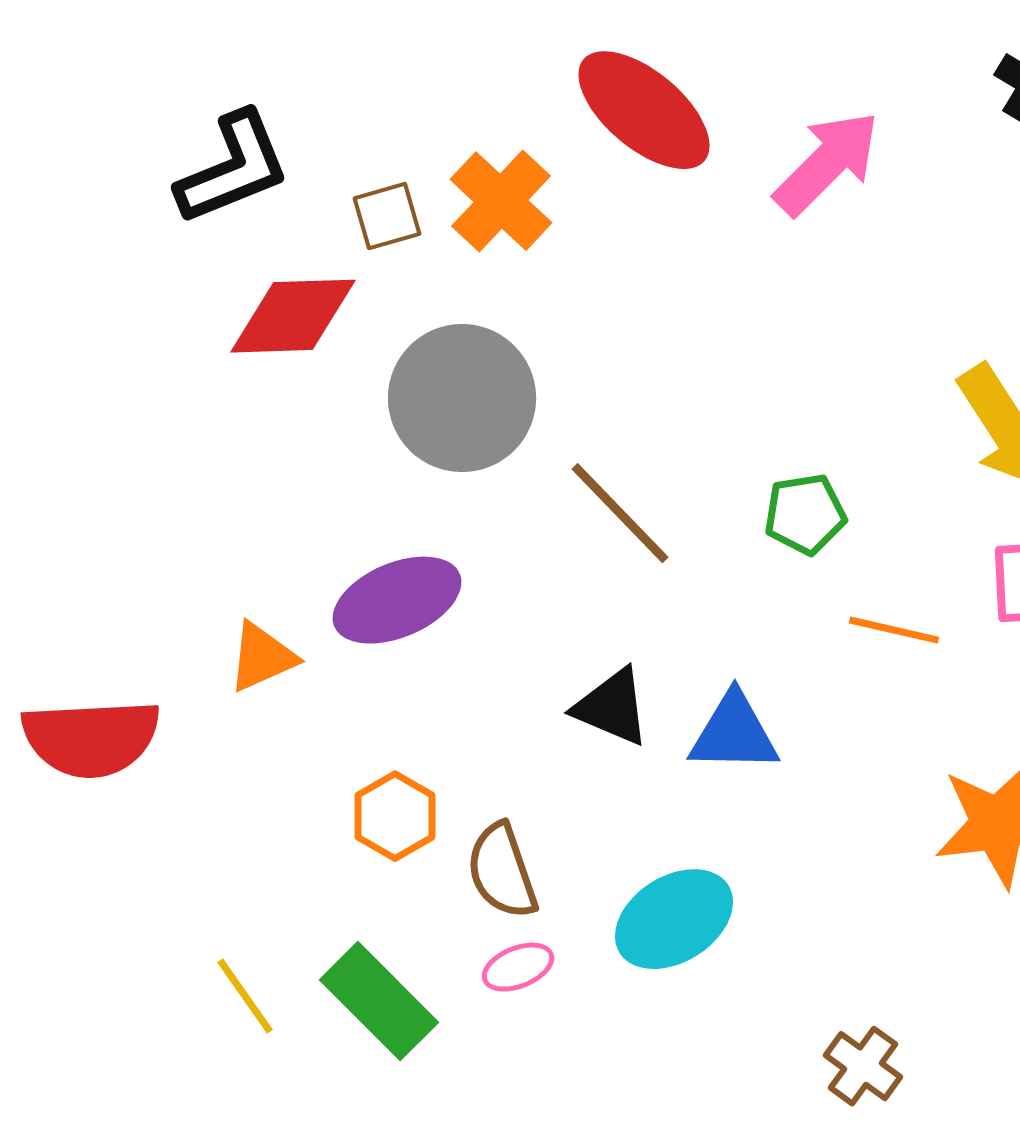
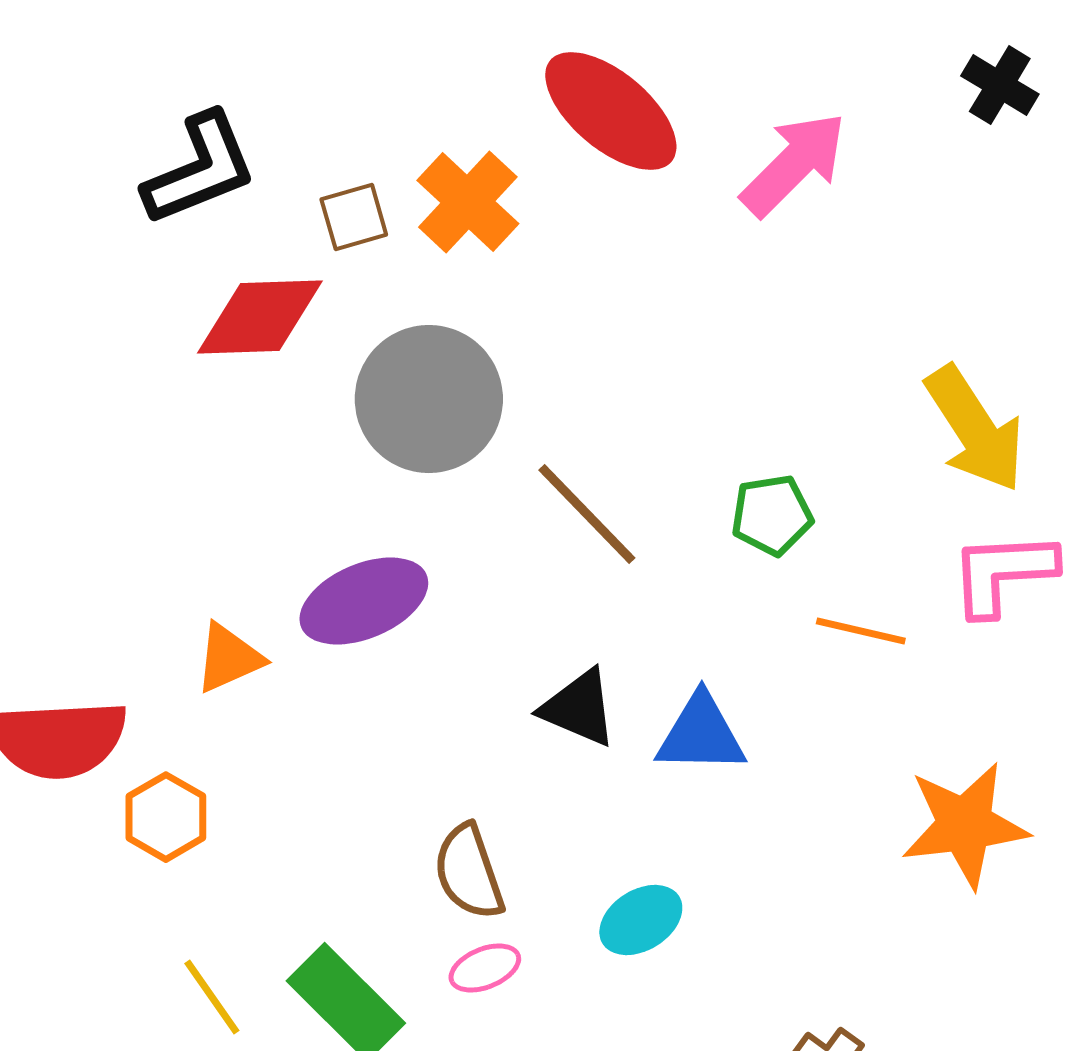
orange hexagon: (395, 816) -> (166, 817), moved
cyan ellipse: (674, 919) -> (641, 920), size x0.7

